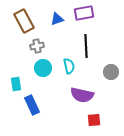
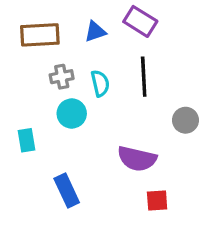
purple rectangle: (84, 13) -> (140, 21), turned 42
brown rectangle: (24, 21) -> (40, 35), turned -65
cyan semicircle: (69, 66) -> (100, 83), moved
blue rectangle: (32, 105) -> (67, 190), moved

